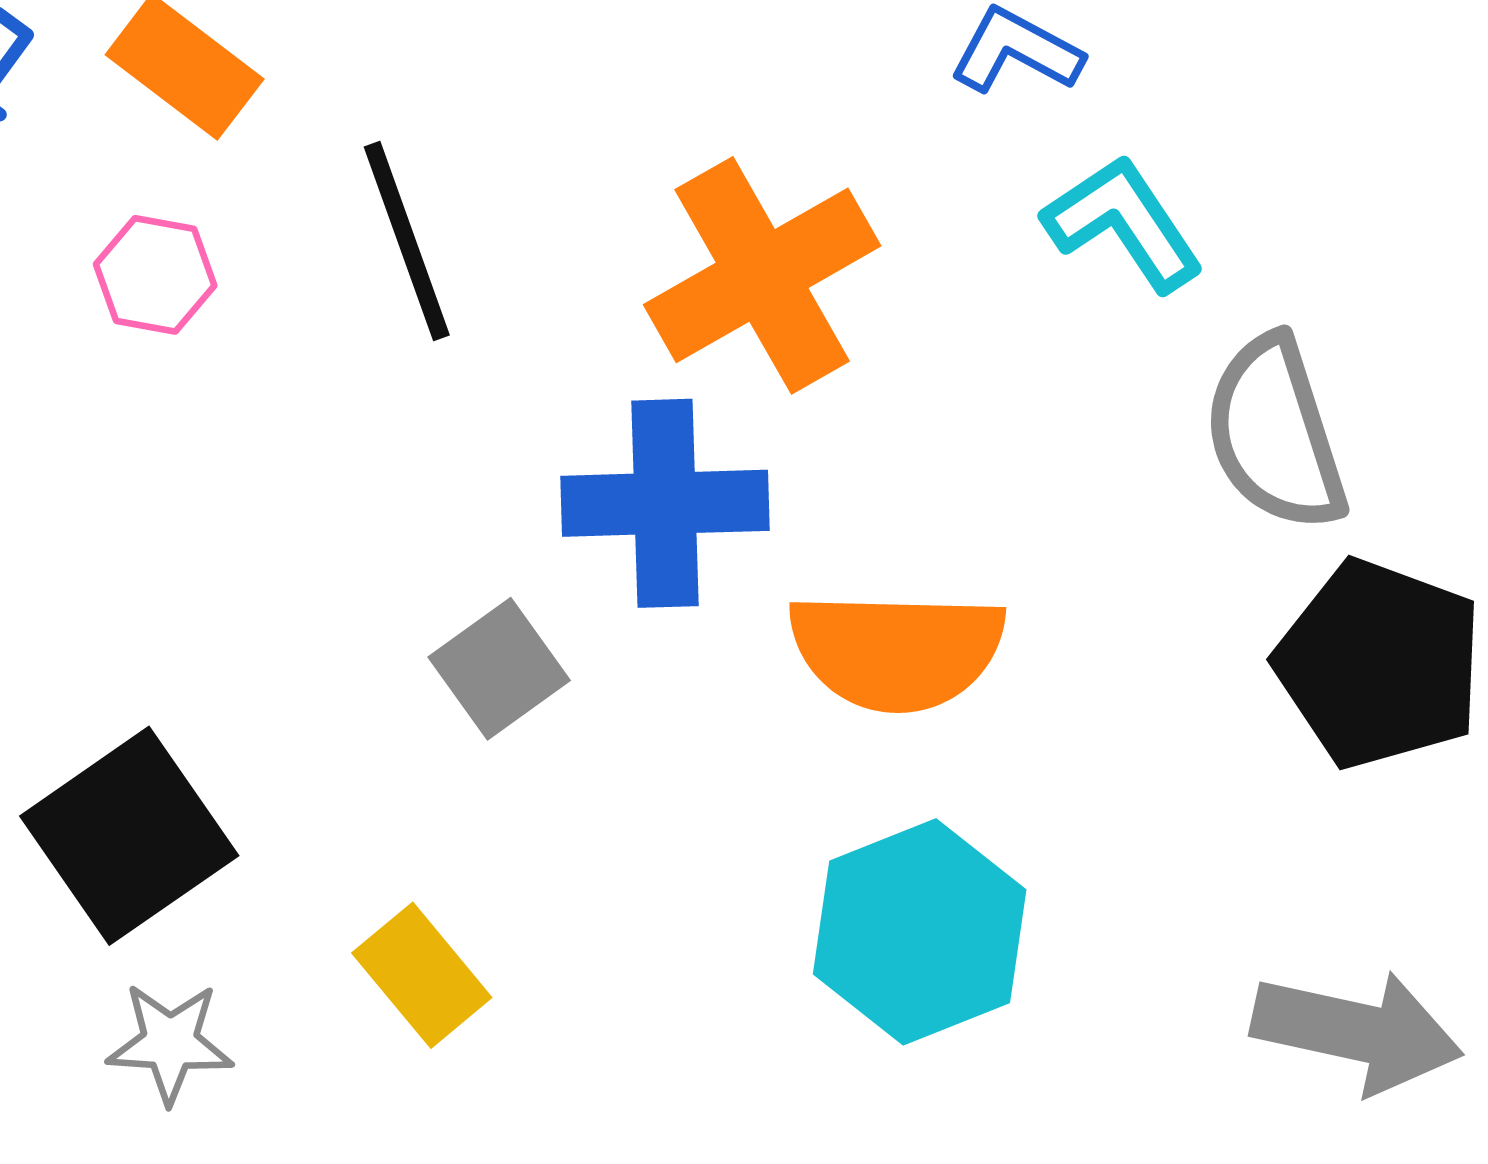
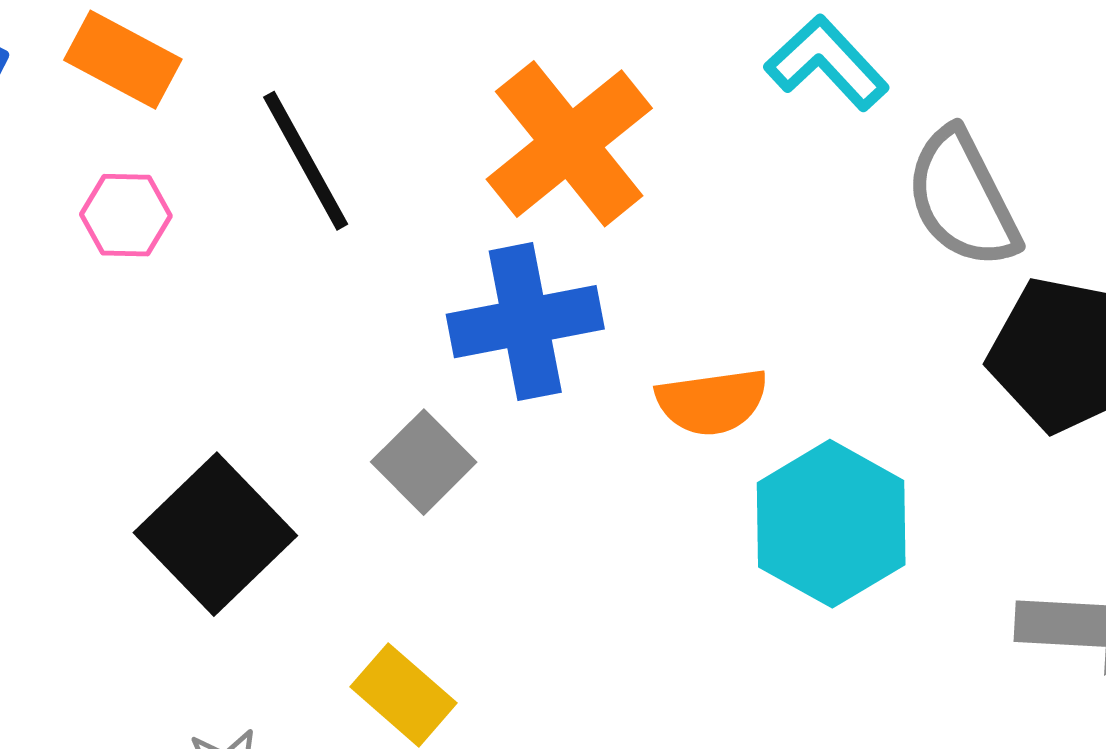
orange semicircle: (897, 651) -> (712, 402), size x0.7
black square: (129, 836) -> (215, 534), moved
cyan hexagon: (920, 932) -> (831, 524), moved

